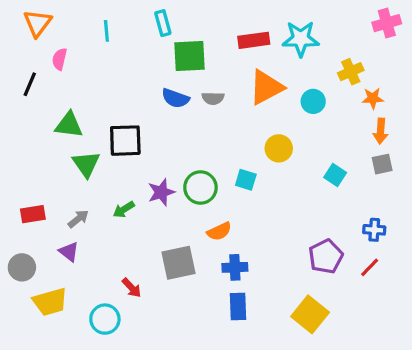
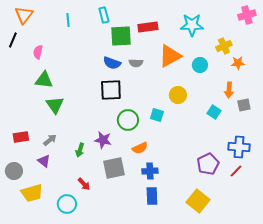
red rectangle: (254, 40) -> (148, 27), moved
pink semicircle: (60, 59) -> (38, 52), moved
black line: (30, 84) -> (13, 40), moved
orange arrow: (381, 131) -> (229, 90), moved
black square: (125, 141) -> (111, 90), moved
purple star: (161, 192) -> (103, 140), moved, turned 30
green arrow: (124, 209) -> (80, 150), moved, turned -40
blue cross: (374, 230) -> (239, 147), size x1.5

